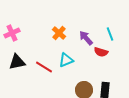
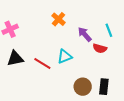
orange cross: (59, 33) -> (59, 19), moved

